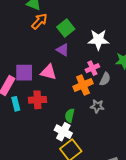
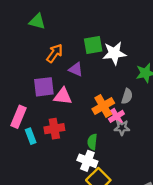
orange arrow: (39, 21) -> (55, 53), moved
green square: (66, 28) -> (93, 45), moved, turned 36
pink cross: (92, 68) -> (116, 116), moved
purple square: (24, 73) -> (44, 87), moved

